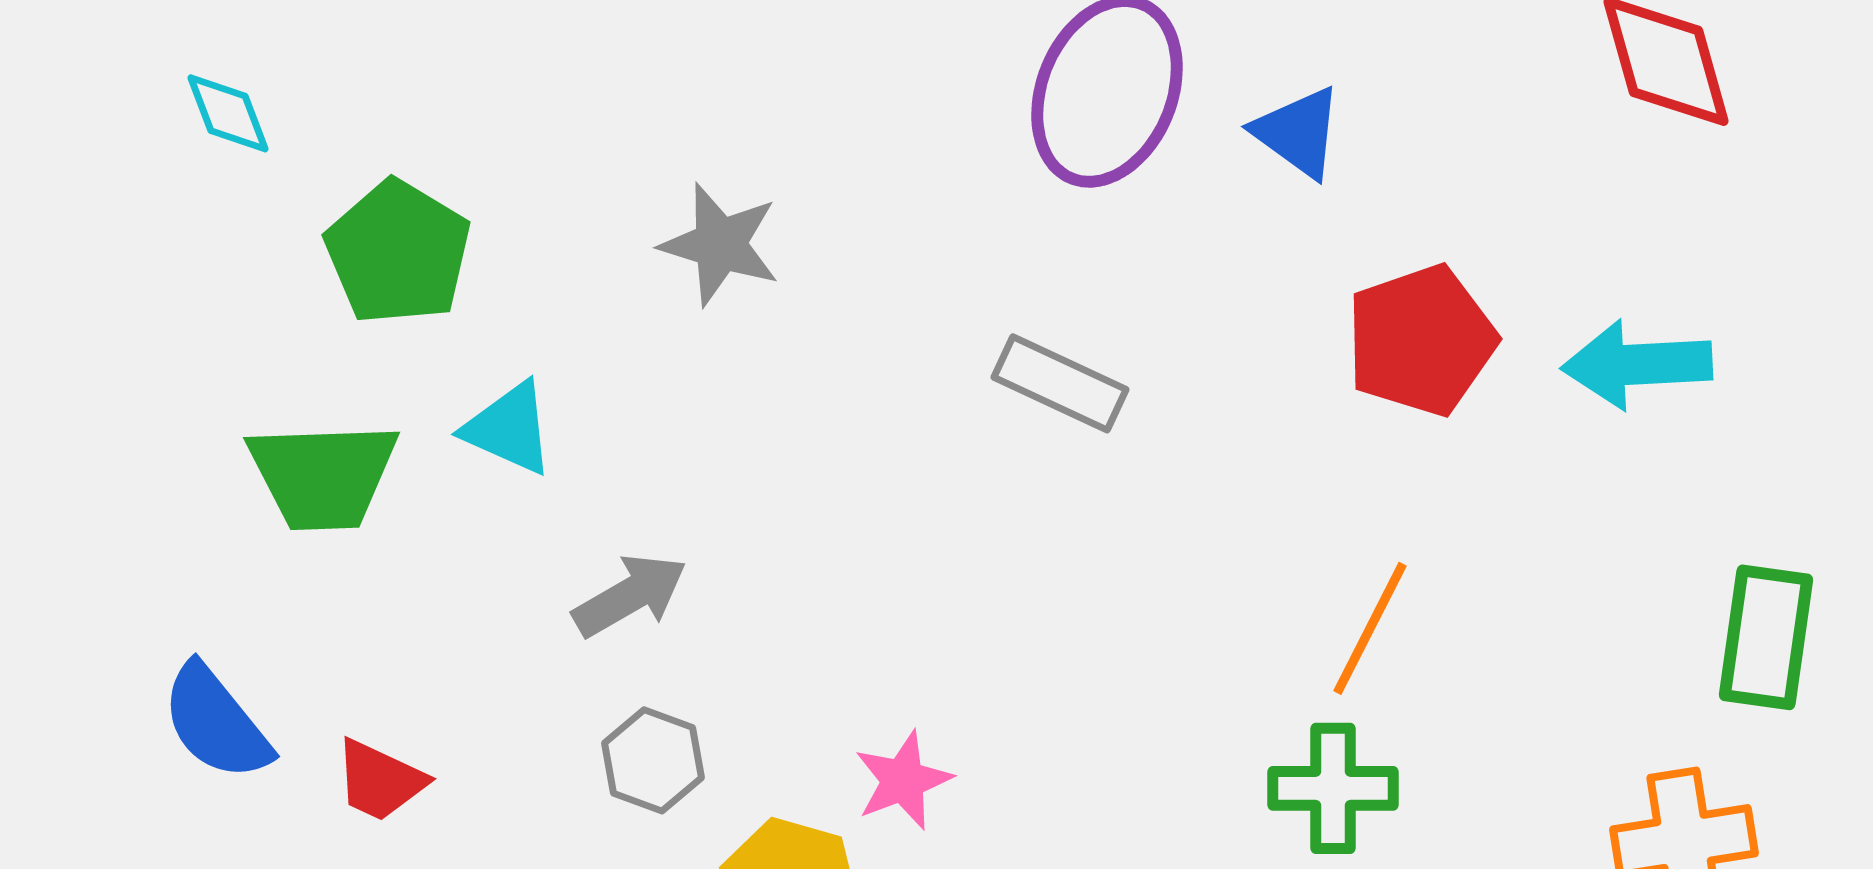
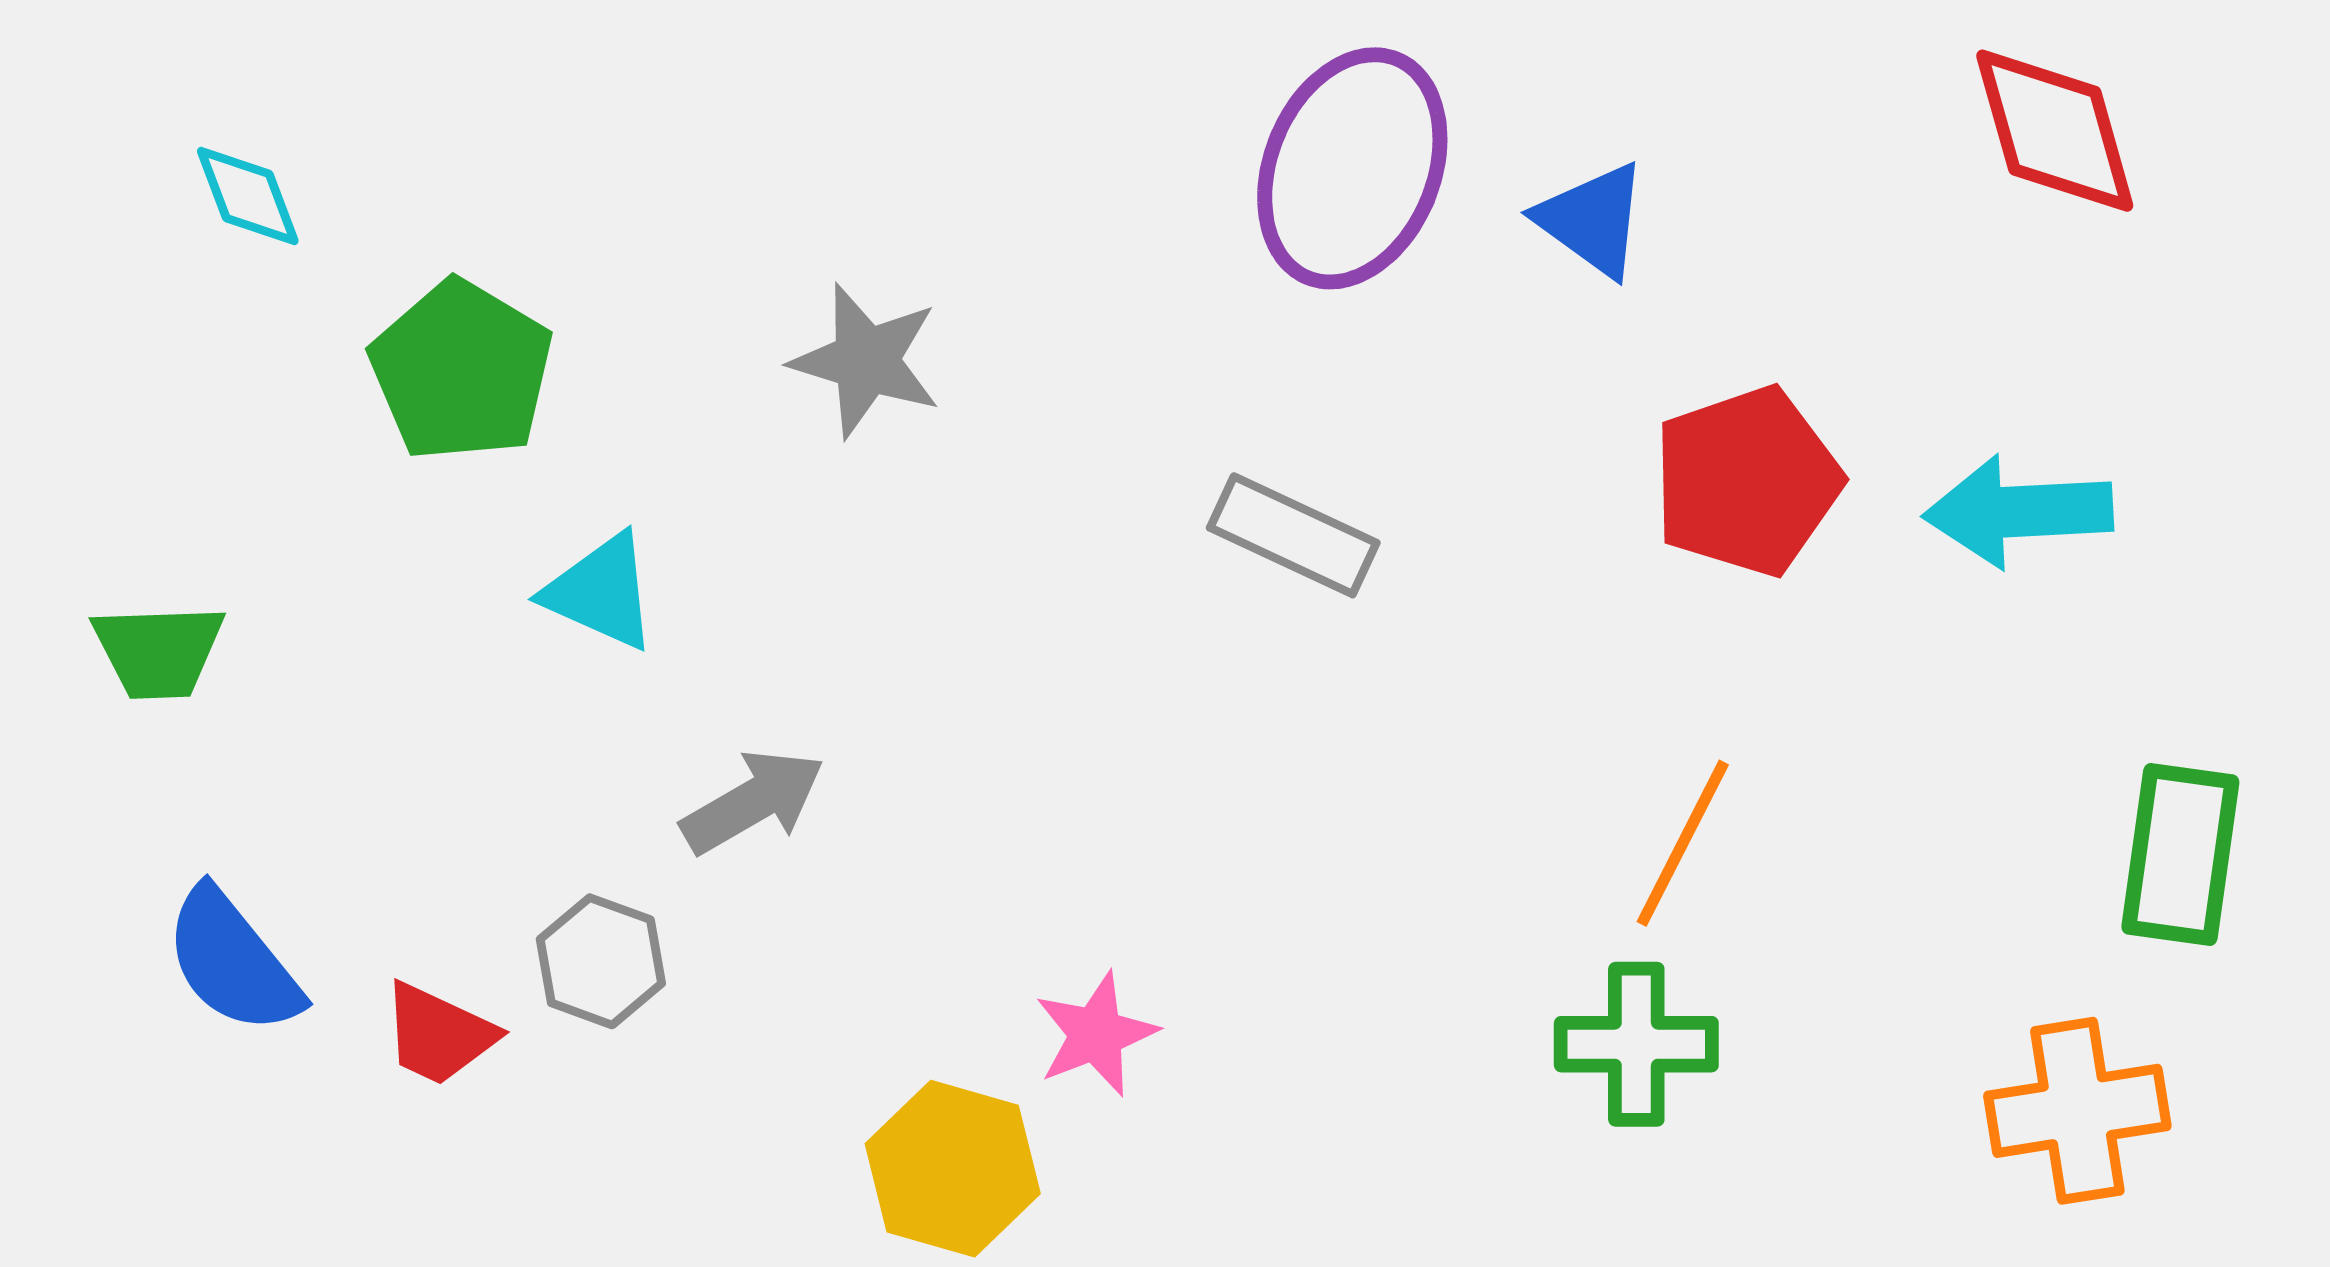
green trapezoid: (323, 475) -> (159, 651), moved, size x0.7
gray hexagon: (653, 760) -> (601, 961), moved

